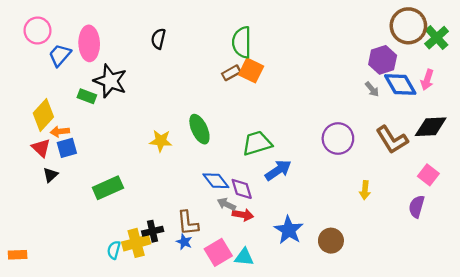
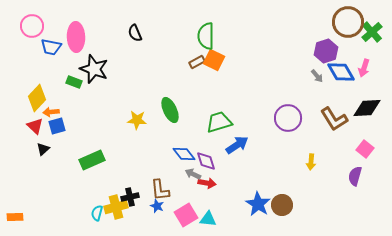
black semicircle: (158, 39) -> (135, 33), turned -36
blue trapezoid: (60, 55) -> (51, 47), turned -120
blue star: (289, 230) -> (258, 204), moved

